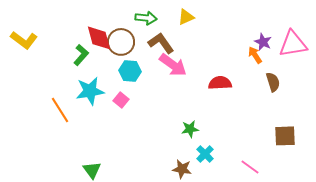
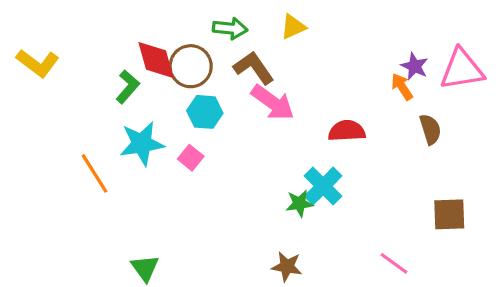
cyan cross: (205, 154) -> (323, 186), moved, size x1.4

